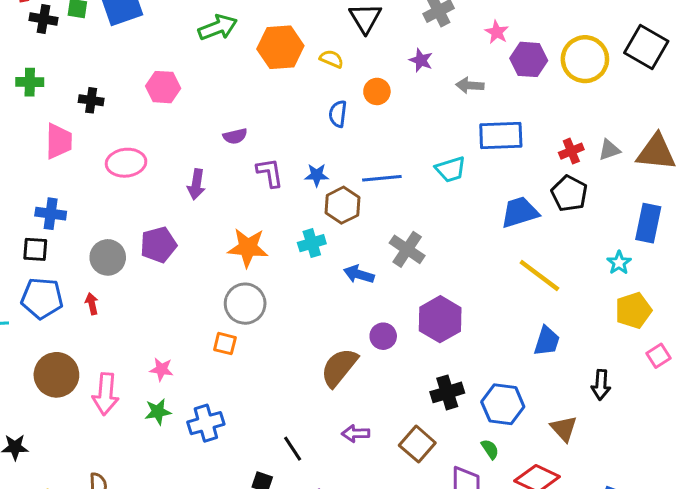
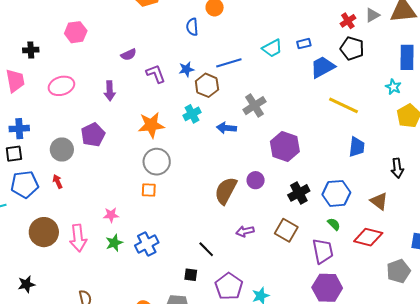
blue rectangle: (501, 135) -> (304, 44), moved, size x0.5
gray cross: (407, 249) -> (254, 106), turned 35
purple circle: (383, 336) -> (256, 180), moved

